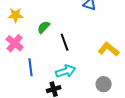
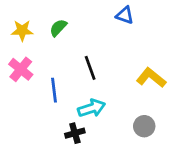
green semicircle: (44, 27) -> (58, 28), moved
blue line: (31, 67) -> (54, 90), moved

